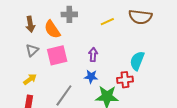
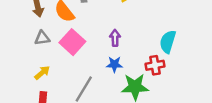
gray triangle: (32, 50) -> (42, 38), turned 40
pink square: (57, 55) -> (72, 42), turned -30

